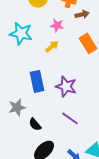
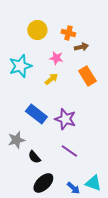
cyan star: (21, 33) -> (20, 66), turned -30
blue rectangle: (37, 81) -> (36, 114), turned -40

